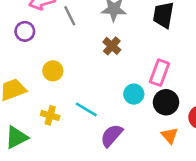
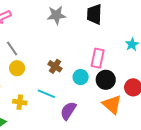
gray line: (70, 16) -> (12, 48), moved
brown cross: (112, 46) -> (55, 66), moved
orange triangle: (170, 136) -> (112, 104), size x1.5

